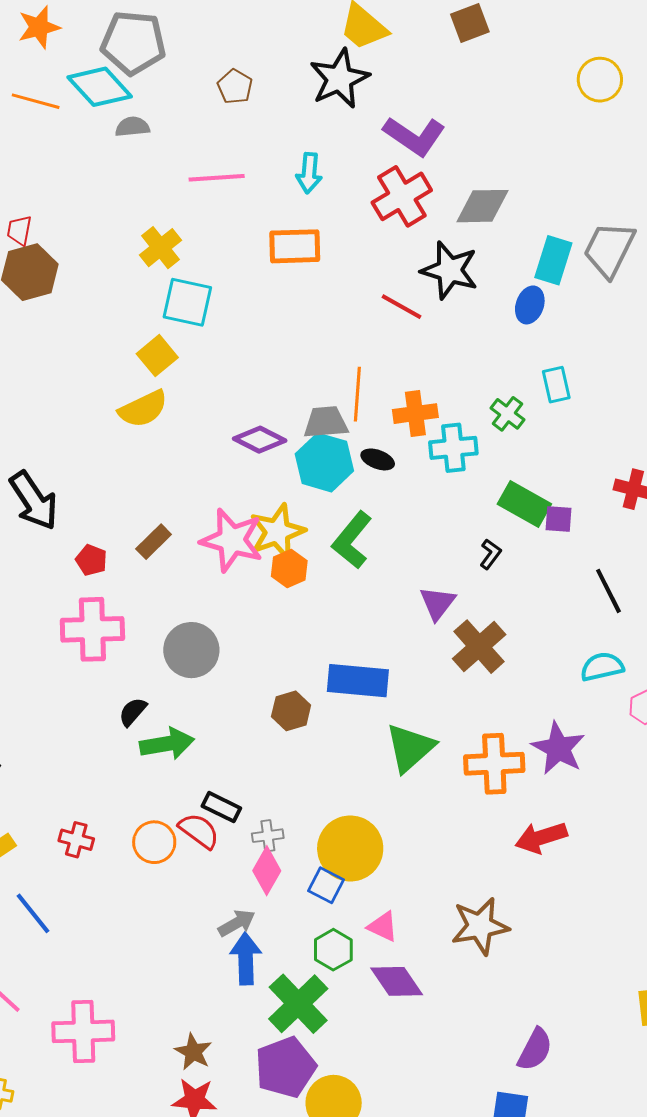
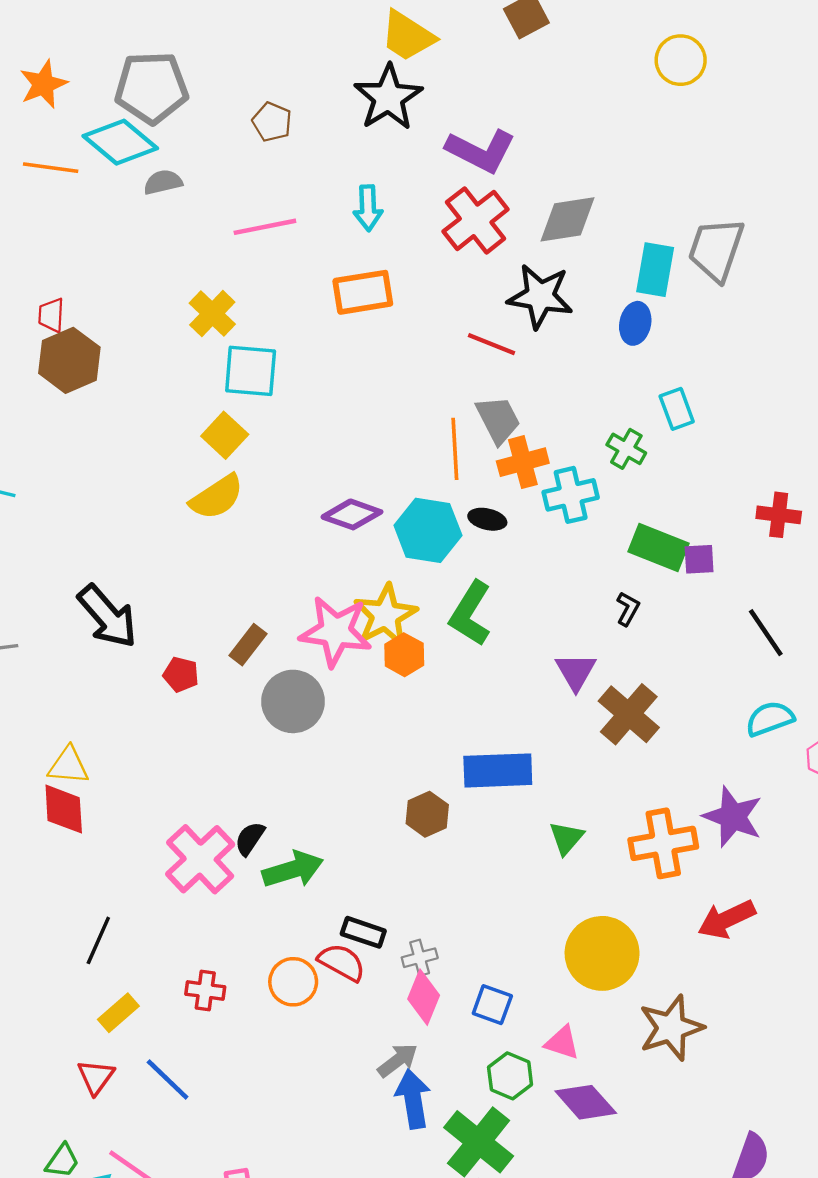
gray trapezoid: (326, 422) -> (498, 420), moved, turned 75
pink cross: (92, 629) -> (200, 859), moved, turned -34
gray circle: (191, 650) -> (293, 701), moved
green triangle: (410, 748) -> (566, 838), size x0.6
yellow circle: (350, 849) -> (602, 953), moved

